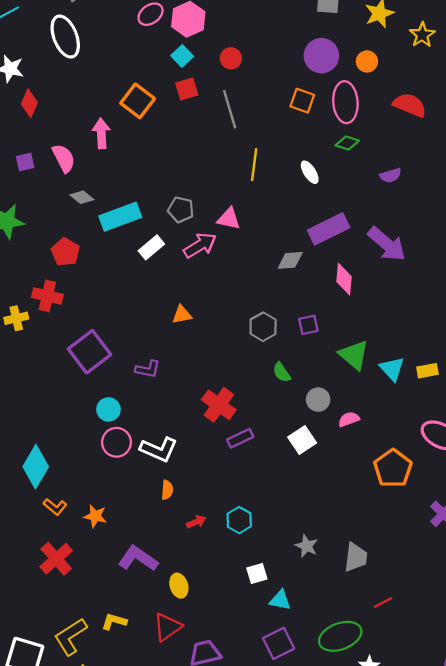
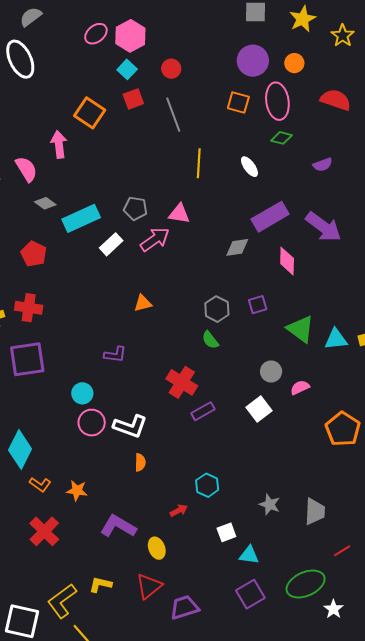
red cross: (47, 296) -> (29, 308), moved
purple square: (89, 352) -> (27, 359), moved, turned 33
cyan triangle: (392, 369) -> (336, 339), turned -50
green semicircle: (282, 372) -> (210, 340), moved
red arrow: (196, 522) -> (179, 510), moved

